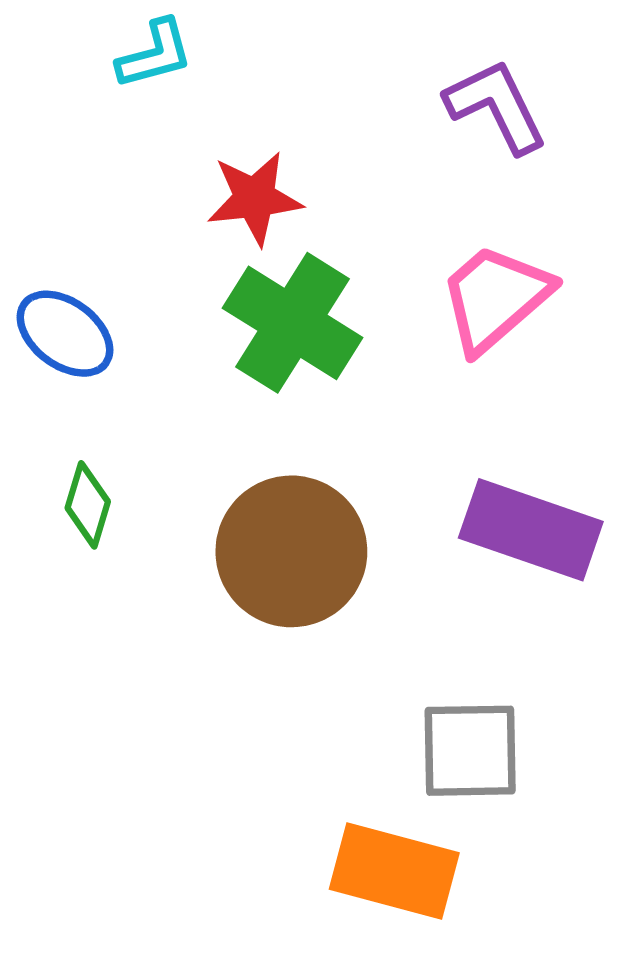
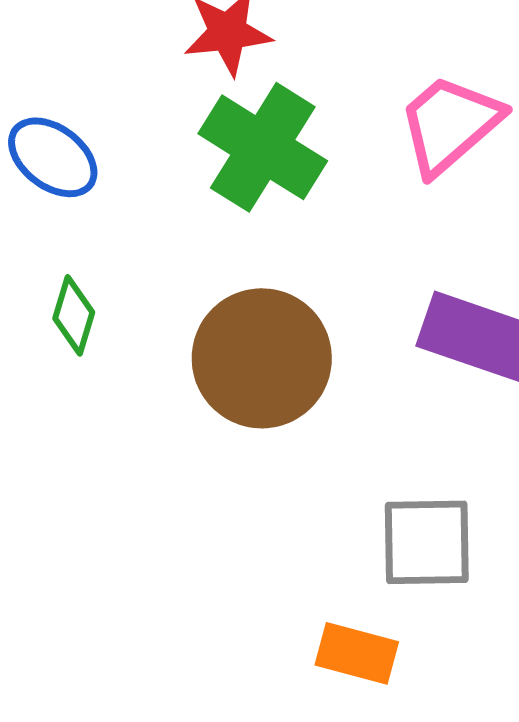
orange rectangle: (394, 871) -> (357, 653), size x0.7

